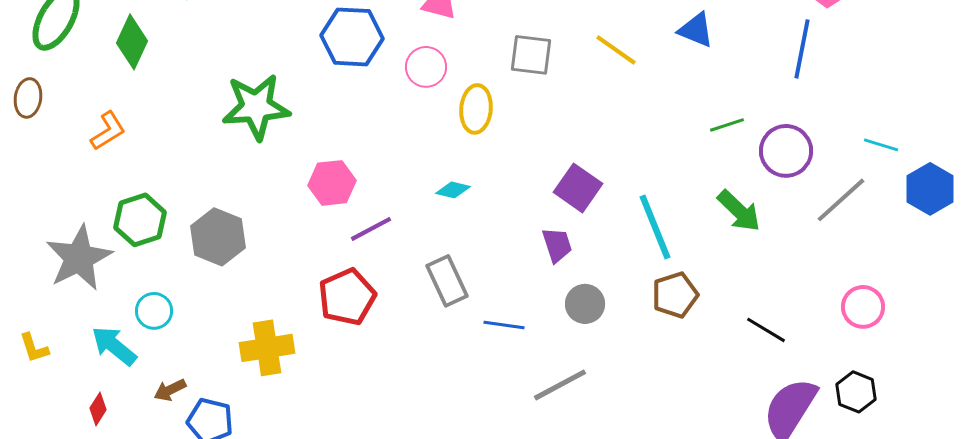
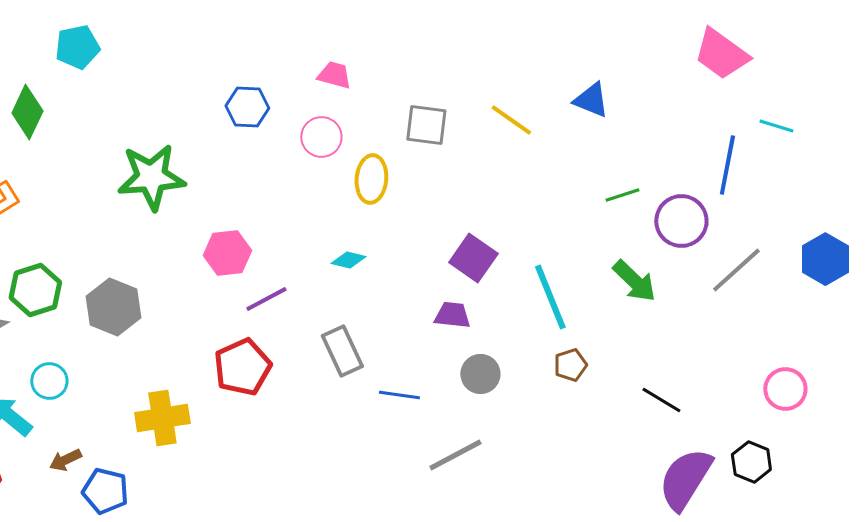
blue hexagon: (352, 37) -> (247, 107), size x0.7
blue line: (802, 49) -> (727, 165), moved
cyan line: (881, 145) -> (776, 126), moved
purple trapezoid: (557, 245) -> (452, 315), turned -66
brown pentagon: (675, 295) -> (570, 365), size x0.7
pink circle: (863, 307) -> (785, 389), moved

